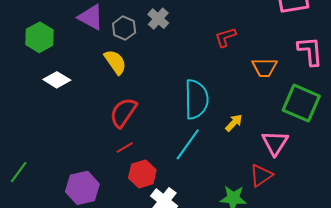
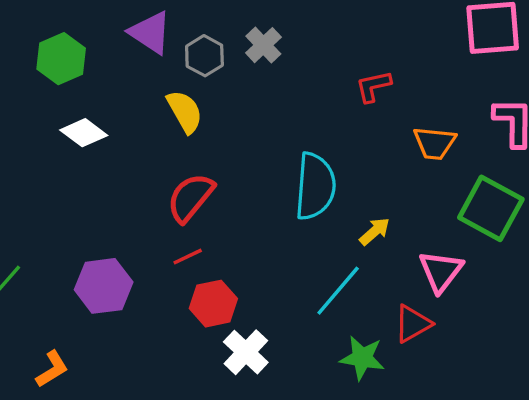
cyan line: (188, 144) -> (338, 291), moved
purple hexagon: (82, 188) -> (104, 286), moved

